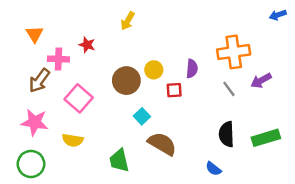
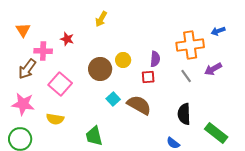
blue arrow: (278, 15) -> (218, 31), moved
red square: (174, 90) -> (148, 77), moved
green rectangle: (266, 138) -> (216, 133), moved, turned 55
brown semicircle: (162, 144) -> (139, 105), moved

